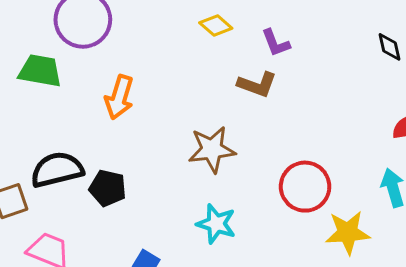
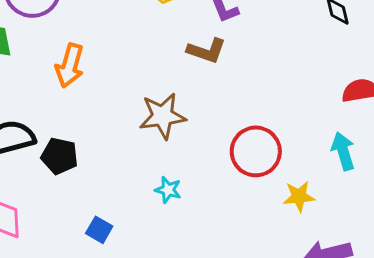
cyan star: (216, 224) -> (168, 190), size x0.7
yellow star: (348, 233) -> (299, 196), size x0.7

